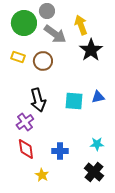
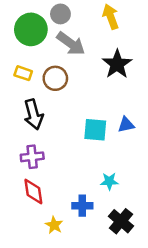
yellow arrow: (81, 25) -> (111, 17), moved
black arrow: (38, 100) -> (33, 114), moved
purple cross: (25, 122) -> (32, 157), turned 30
cyan star: (97, 144) -> (109, 181), moved
blue cross: (60, 151) -> (82, 206), moved

